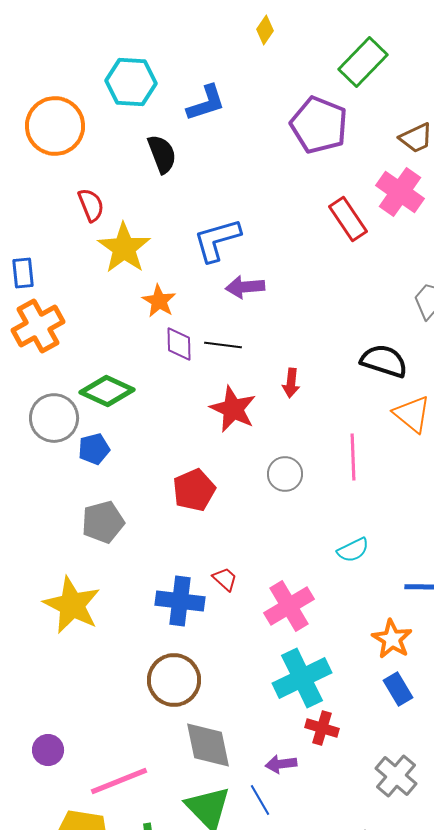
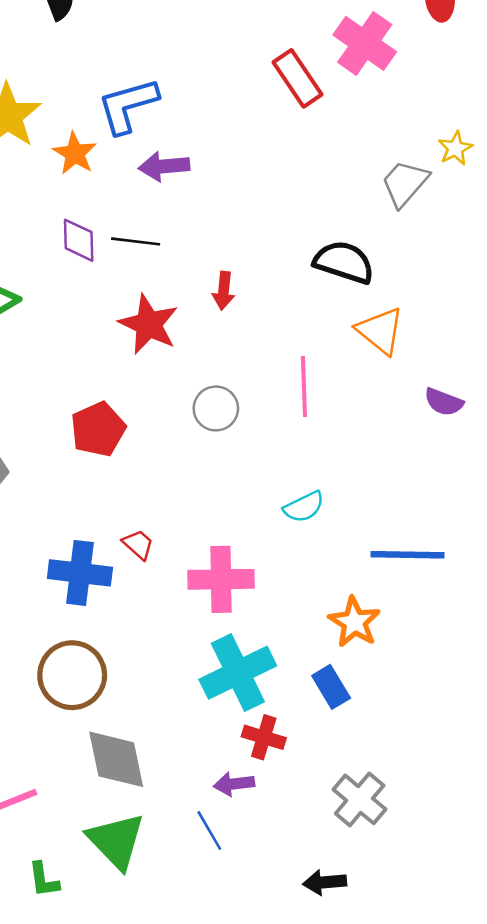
orange star: (159, 301) -> (75, 153), moved
pink cross: (289, 606) -> (221, 579), turned 30
blue rectangle: (398, 689) -> (331, 687), moved
purple arrow: (281, 764) -> (234, 784), moved
blue line: (260, 800) -> (209, 831), moved

